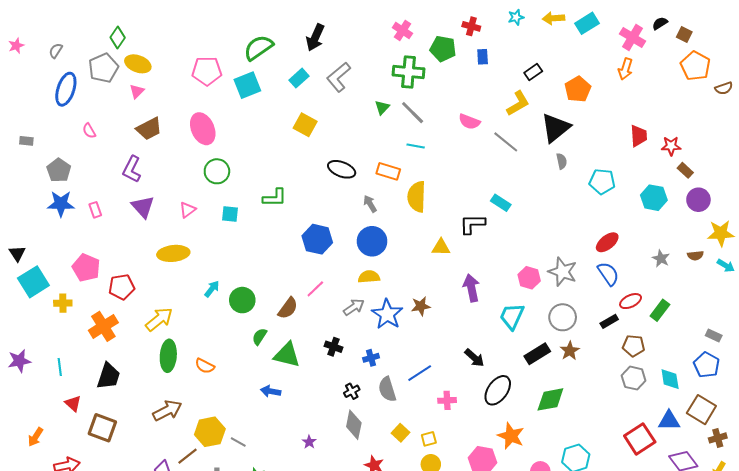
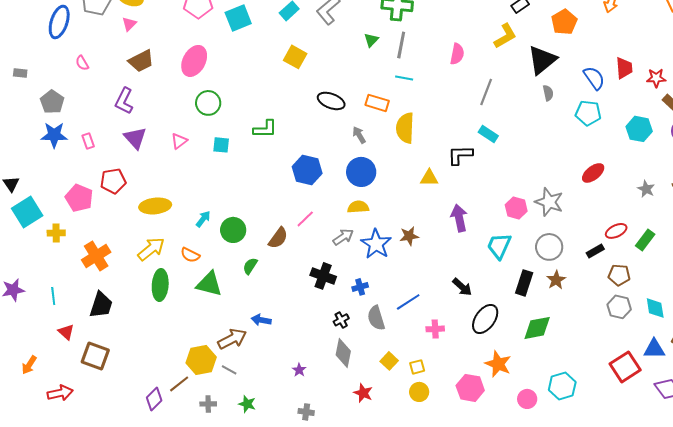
gray line: (413, 113) -> (401, 45), turned 56
pink semicircle: (469, 122) -> (457, 54), turned -100
pink ellipse: (203, 129) -> (194, 61), turned 52
gray line: (506, 142) -> (486, 92), moved, turned 72
yellow ellipse: (173, 253) -> (155, 206), moved
blue semicircle: (608, 274) -> (594, 78), moved
red pentagon: (122, 287) -> (113, 181), moved
black cross: (334, 347) -> (323, 276), size x1.4
black rectangle: (537, 354) -> (524, 283), turned -40
green triangle: (287, 355) -> (209, 284), moved
orange semicircle: (205, 366) -> (190, 255), moved
brown arrow: (167, 411) -> (232, 339), moved

